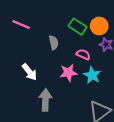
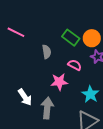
white arrow: (29, 72) -> (25, 97), moved
cyan star: (92, 75) -> (90, 94), moved
gray arrow: (45, 100) -> (47, 108), moved

